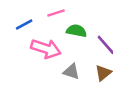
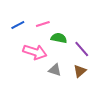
blue line: (24, 24) -> (18, 25), moved

